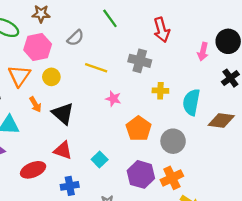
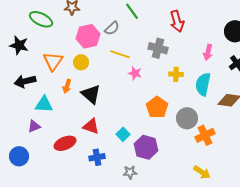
gray semicircle: (75, 38) -> (112, 28), moved
pink hexagon: (38, 47) -> (88, 36), moved
pink arrow: (203, 52) -> (208, 52), moved
pink star: (113, 99) -> (135, 73), moved
orange arrow: (35, 104) -> (67, 86), turned 48
purple hexagon: (141, 174) -> (146, 147), moved
orange cross: (172, 178) -> (205, 135), moved

